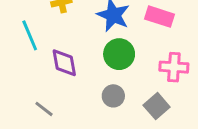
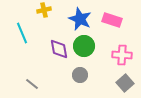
purple diamond: (64, 63) -> (59, 49), moved
gray square: (157, 106) -> (125, 83), moved

